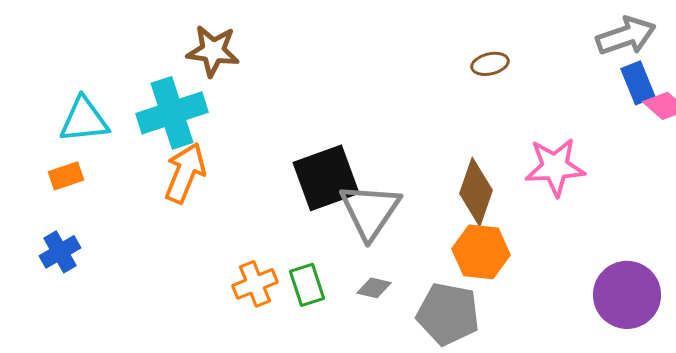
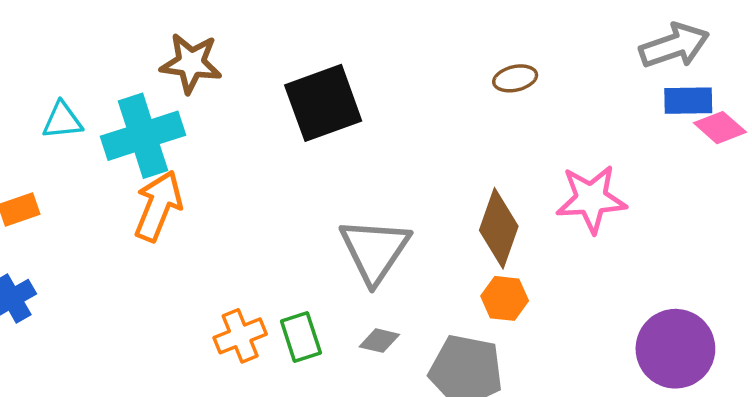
blue rectangle: (638, 83) -> (688, 101), turned -69
cyan triangle: (84, 120) -> (62, 121), moved, size x0.7
black square: (326, 178) -> (323, 103), moved
orange hexagon: (481, 252) -> (505, 298), size x0.7

